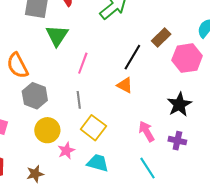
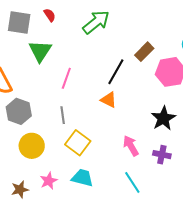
pink star: (66, 151) -> (49, 181), moved

